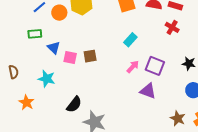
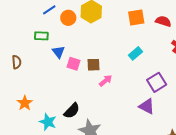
purple square: (155, 66) -> (157, 82), turned 30
pink arrow: (133, 67) -> (106, 81), moved
brown semicircle: (13, 72) -> (17, 62), moved
cyan star: (47, 79) -> (48, 122), moved

